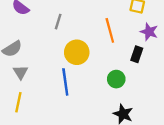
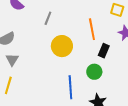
black rectangle: (137, 54) -> (104, 51), moved
blue line: (65, 82) -> (70, 87), moved

